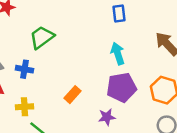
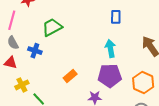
yellow cross: (24, 107) -> (22, 85), moved, turned -32

